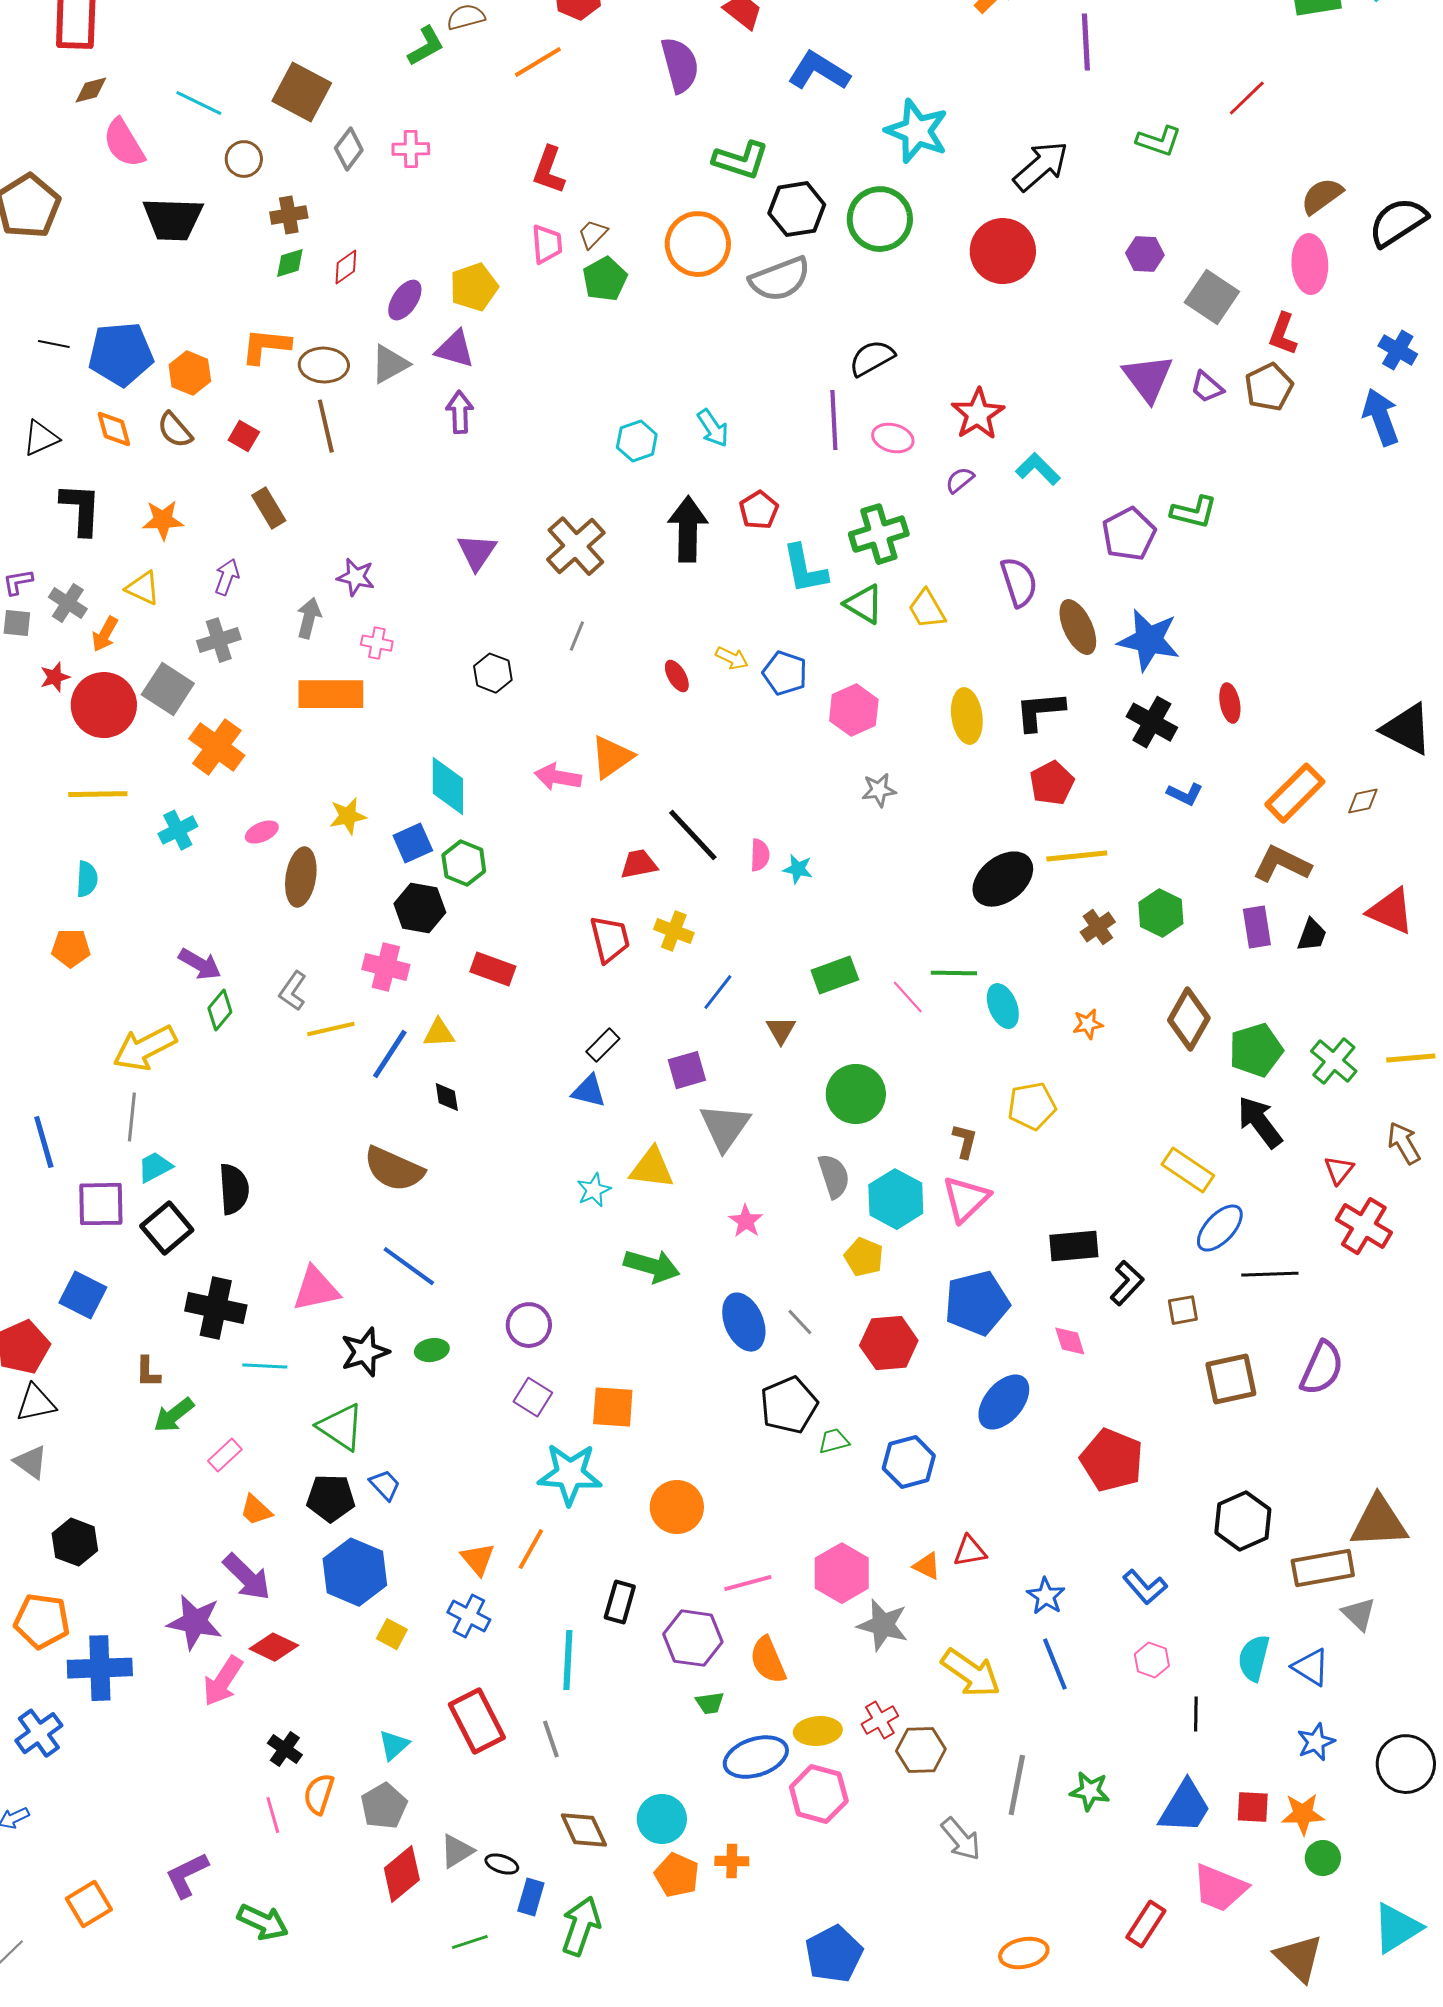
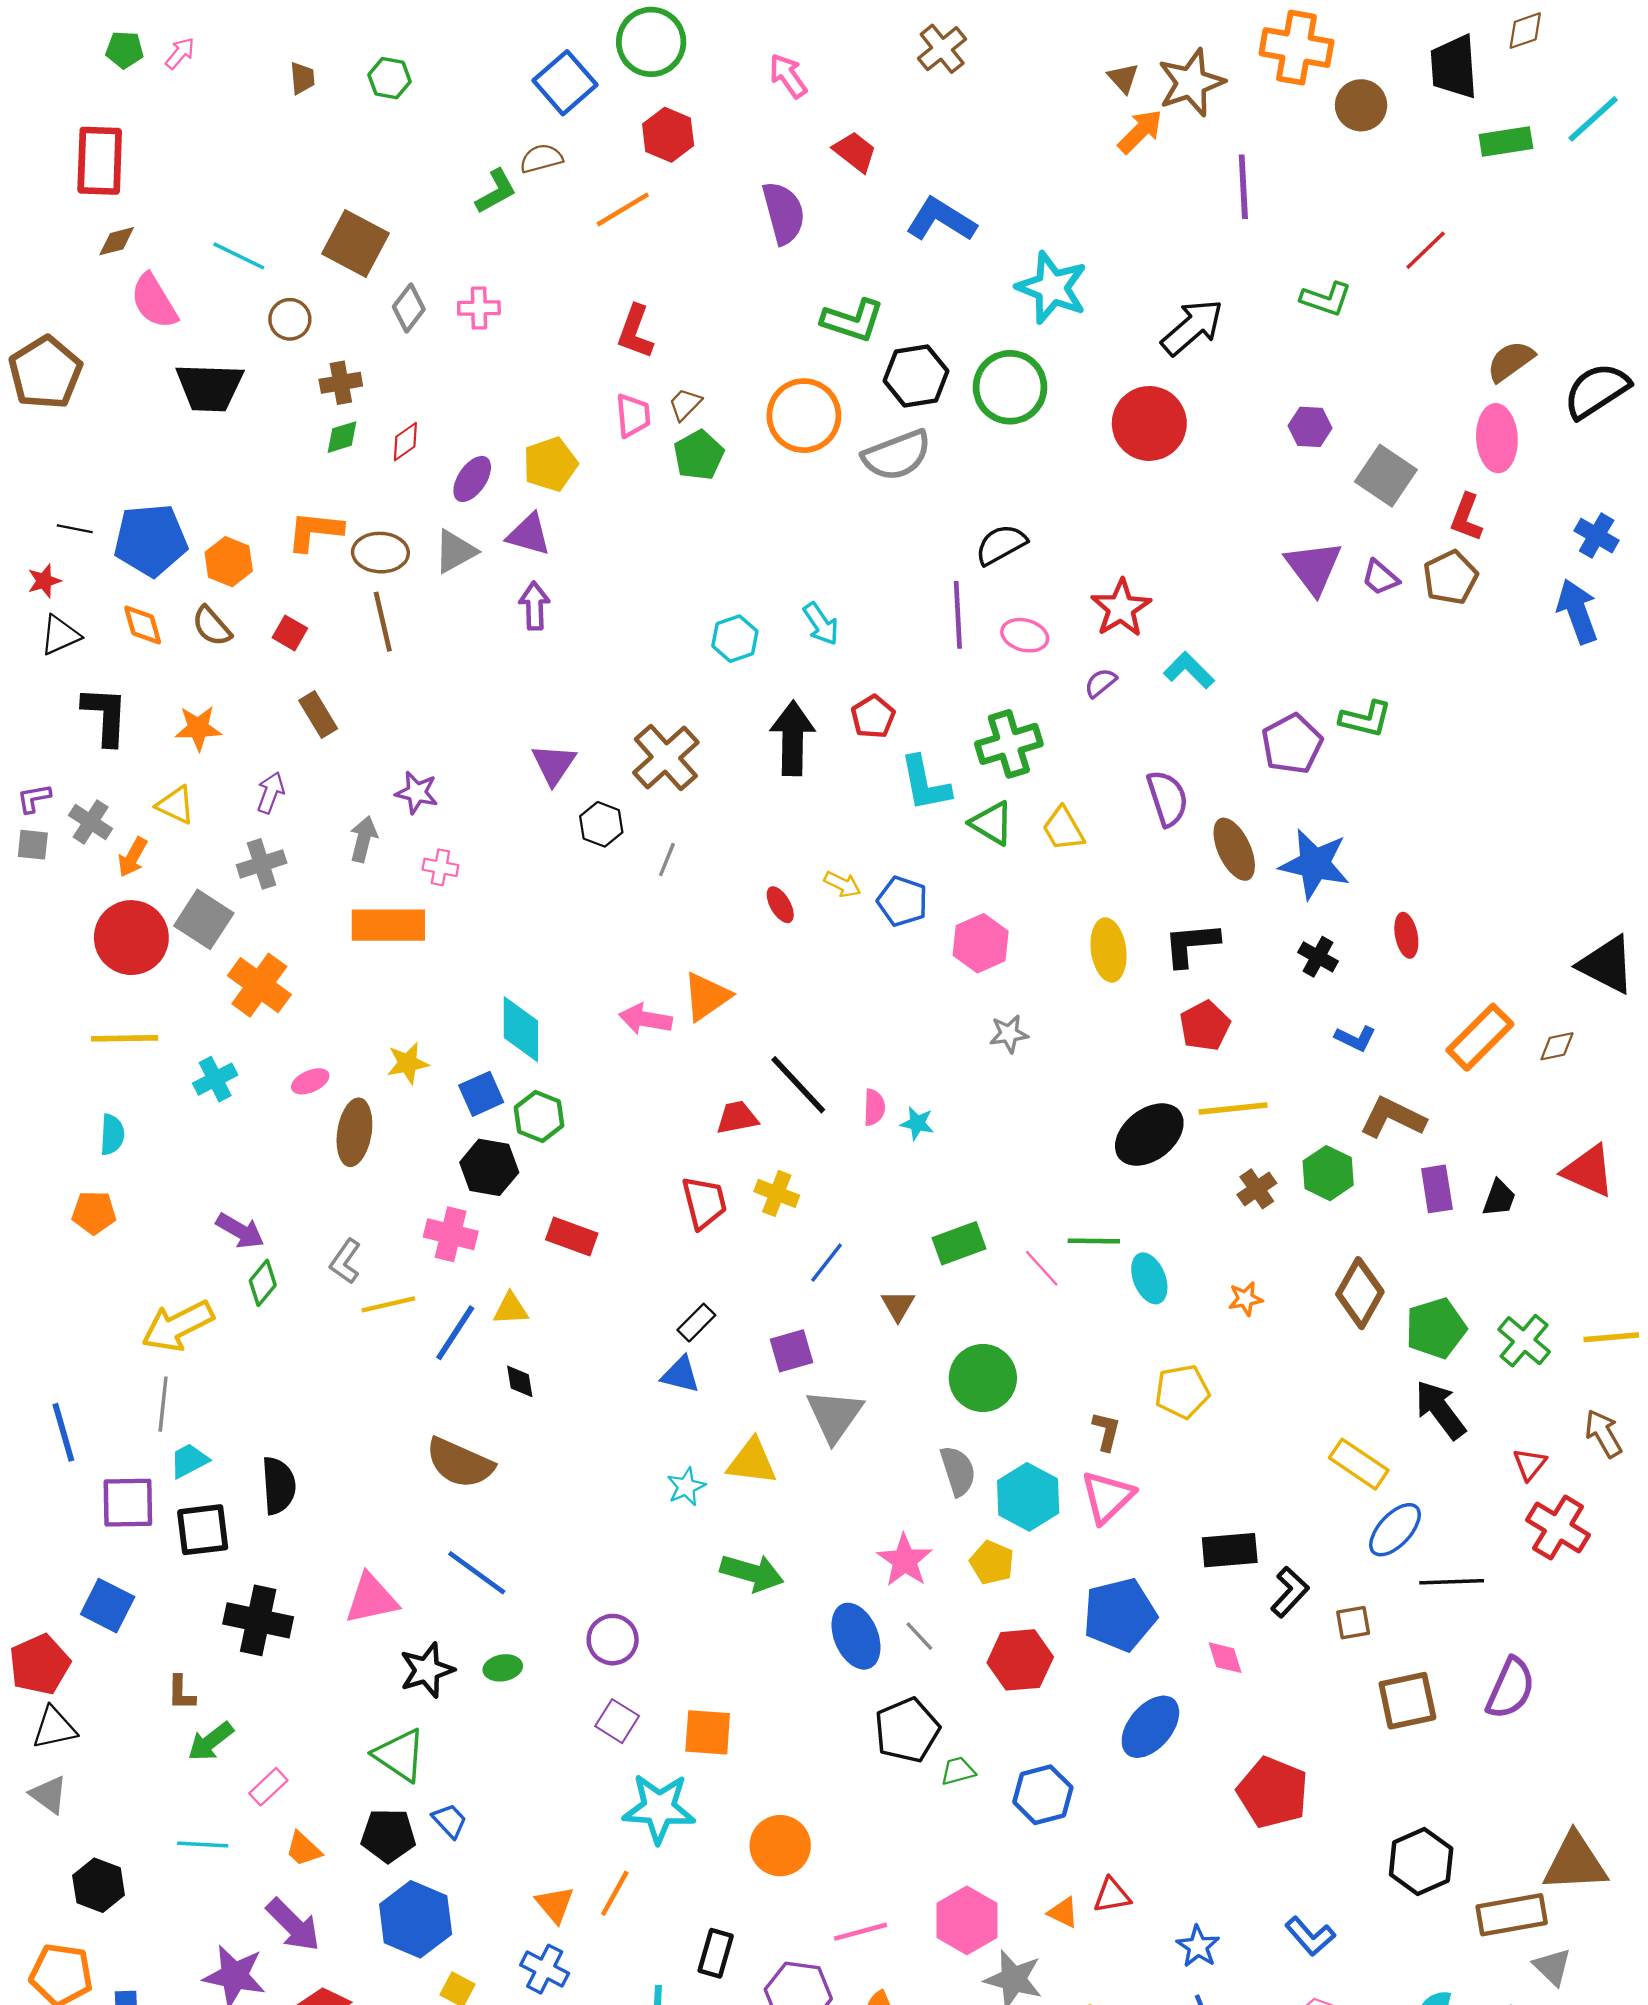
black hexagon: (493, 673) -> (601, 824), moved
red star: (55, 677) -> (44, 581), moved
black cross: (1152, 722) -> (1318, 957), size x0.7
brown L-shape: (1282, 864) -> (1393, 1118), moved
pink star: (746, 1221) -> (905, 1560), moved, size x1.4
black square: (167, 1228) -> (203, 1530), turned 33
cyan line: (265, 1366) -> (203, 1845), moved

